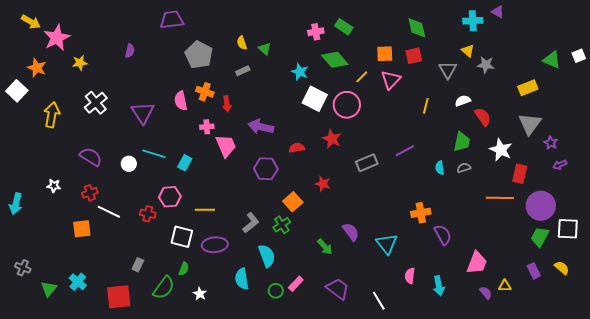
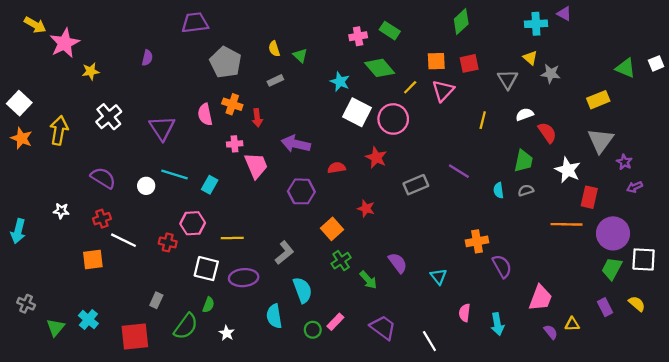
green diamond: (417, 28) -> (461, 22), moved, turned 60
orange star: (37, 68) -> (22, 138), moved
purple line: (405, 151) -> (459, 171), turned 60
green cross: (282, 225) -> (341, 261), moved
cyan triangle: (387, 244) -> (439, 276), size x0.7

